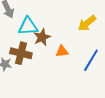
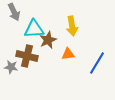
yellow arrow: (87, 23) -> (72, 26), moved, turned -60

